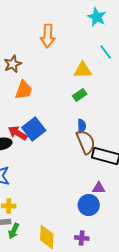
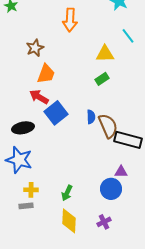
blue semicircle: (82, 126) -> (91, 117), moved
red arrow: (18, 133) -> (39, 97), moved
green arrow: (14, 231) -> (67, 193), moved
purple cross: (82, 238) -> (104, 222), turned -32

